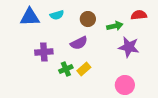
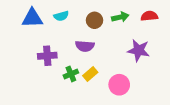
green arrow: (115, 26) -> (120, 17), moved
purple semicircle: (79, 43) -> (85, 46), turned 30
pink circle: (125, 85) -> (119, 85), moved

